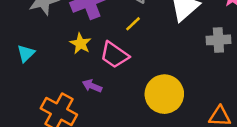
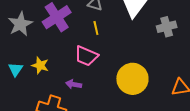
yellow line: (133, 24) -> (96, 28), turned -48
yellow star: (80, 44) -> (40, 65), moved

